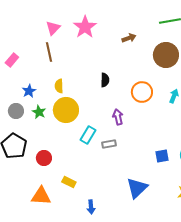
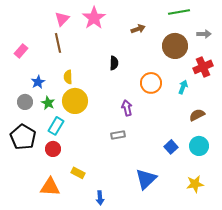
black semicircle: (105, 80) -> (114, 63), moved
cyan rectangle: (88, 135) -> (56, 126), moved
blue square: (162, 156) -> (171, 147), turned -32

